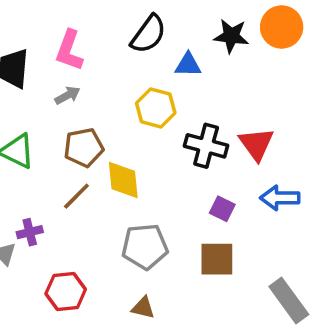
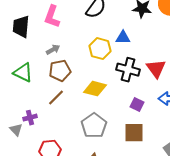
blue triangle: (188, 65) -> (123, 38), moved
gray arrow: (67, 95) -> (53, 50), moved
yellow diamond: (123, 180) -> (95, 89), moved, turned -70
gray pentagon: (145, 247) -> (94, 126), turned -30

